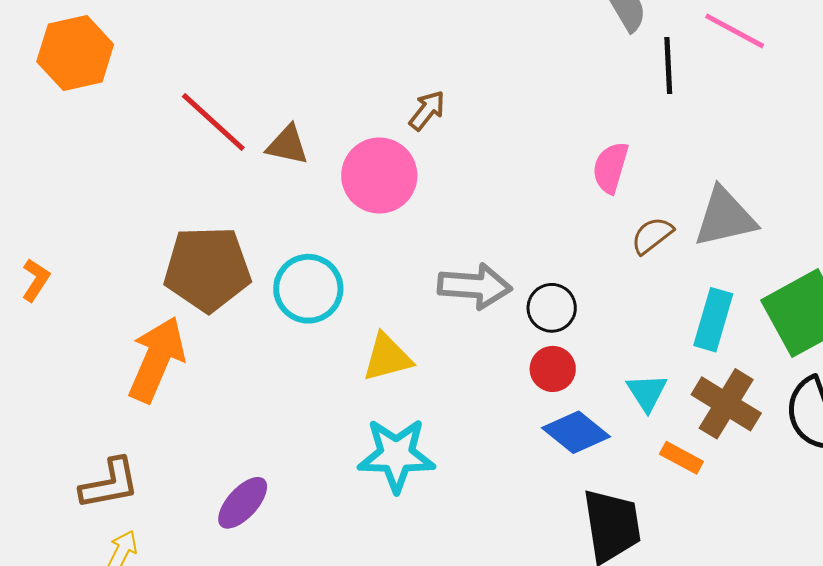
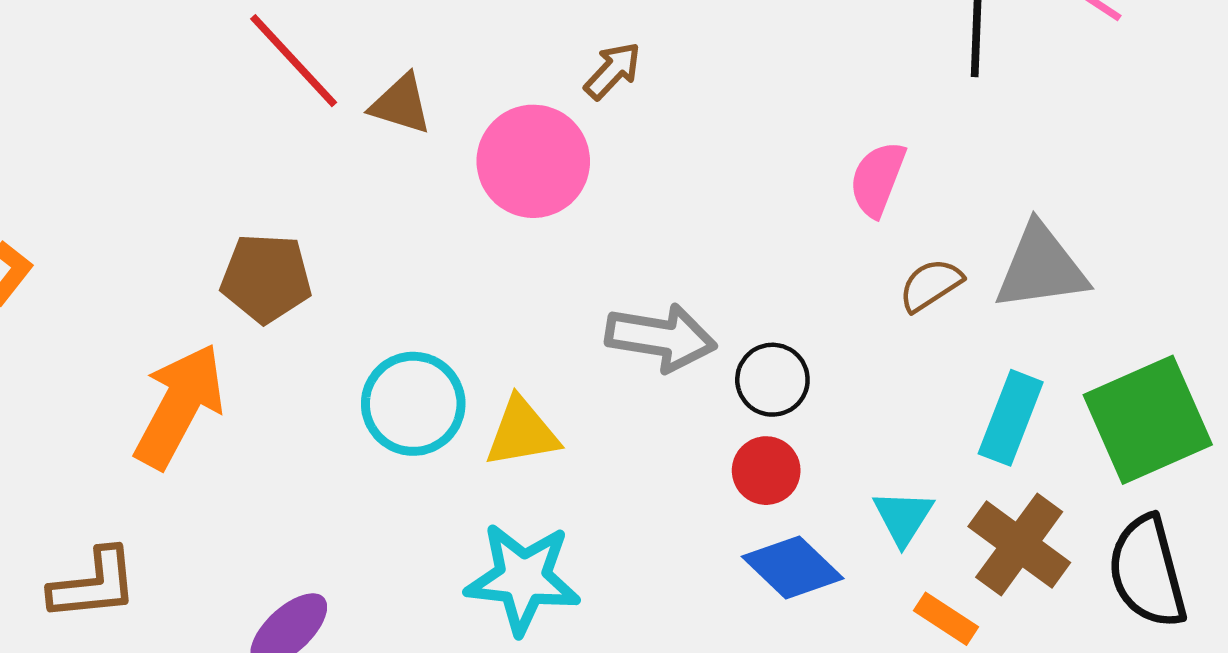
brown pentagon: (207, 269) -> (266, 278), size x0.7
cyan circle: (308, 289) -> (413, 404), moved

